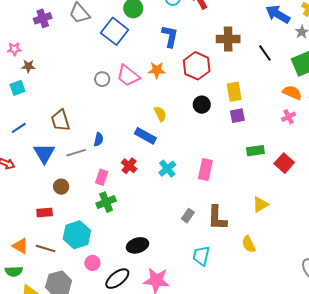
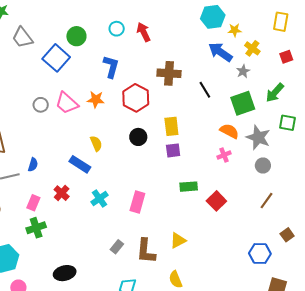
yellow triangle: (260, 204) -> (178, 240), moved

